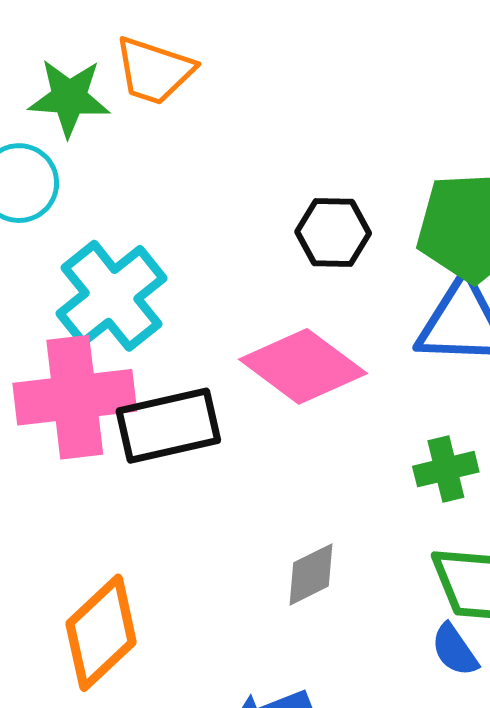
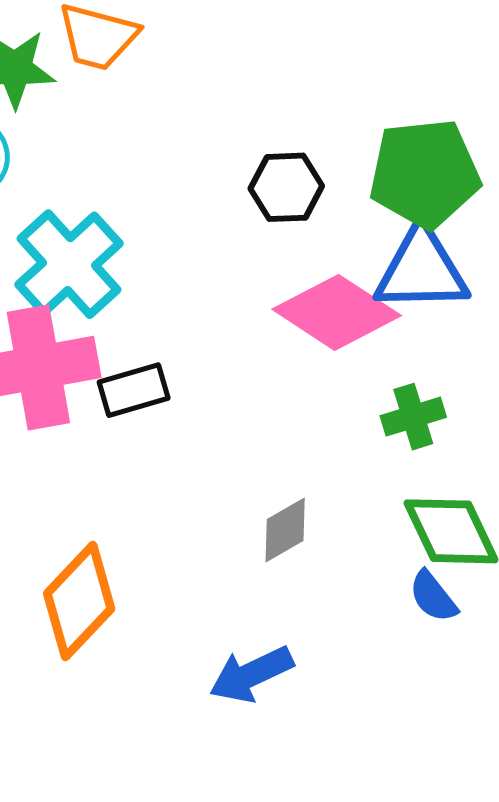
pink diamond: (303, 366) -> (337, 312), moved
black rectangle: (168, 426) -> (134, 390), size x0.7

